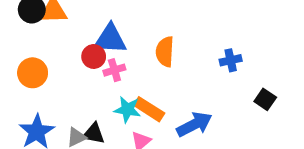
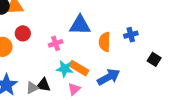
blue triangle: (110, 39) -> (80, 25), moved
orange semicircle: (165, 52) -> (105, 42), moved
red circle: (94, 57) -> (23, 33), moved

